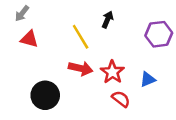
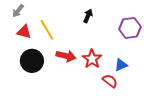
yellow line: (81, 37) -> (47, 30), moved
black circle: (45, 95) -> (32, 61), moved
red semicircle: (121, 99) -> (110, 81), moved

